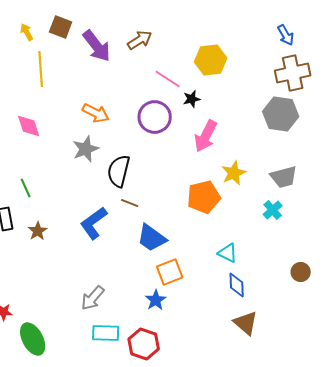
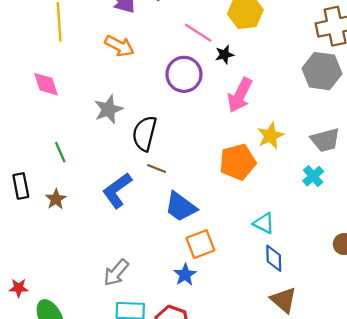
orange arrow: (96, 113) -> (119, 46), moved
green line: (26, 188) -> (60, 152), moved

